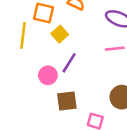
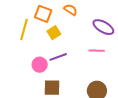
purple line: (69, 63) -> (58, 57), turned 30

